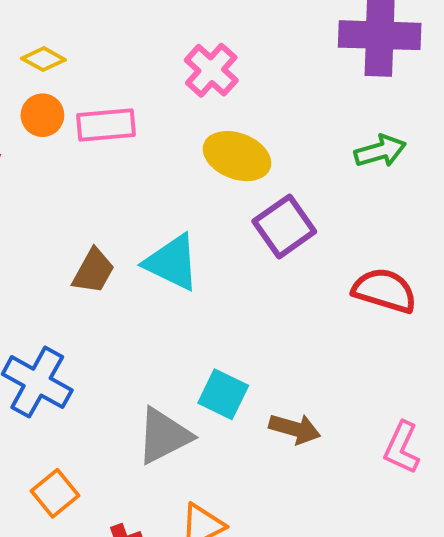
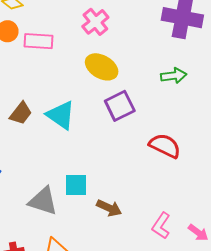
cyan square: (223, 394) -> (76, 185), turned -35
gray triangle: (164, 436) -> (43, 201), turned 36

